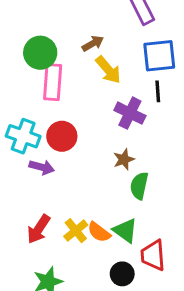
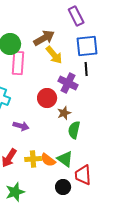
brown arrow: (93, 43) -> (44, 38), size x1.5
red circle: (62, 136) -> (47, 98), moved
purple arrow: (42, 167) -> (21, 126), moved
yellow cross: (76, 231) -> (33, 159), turned 35

